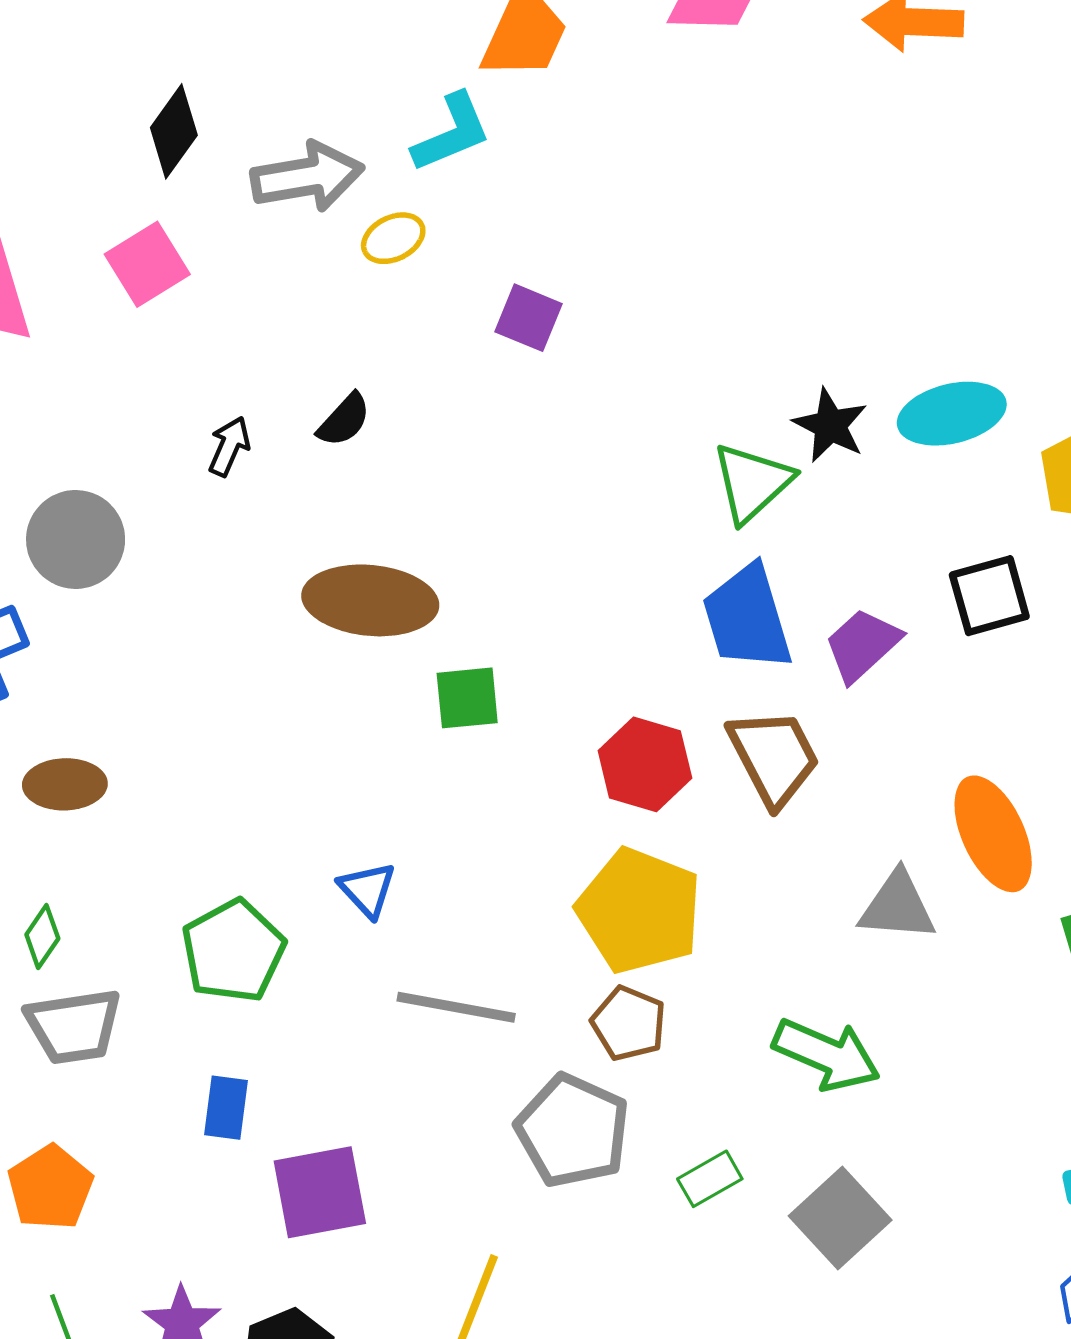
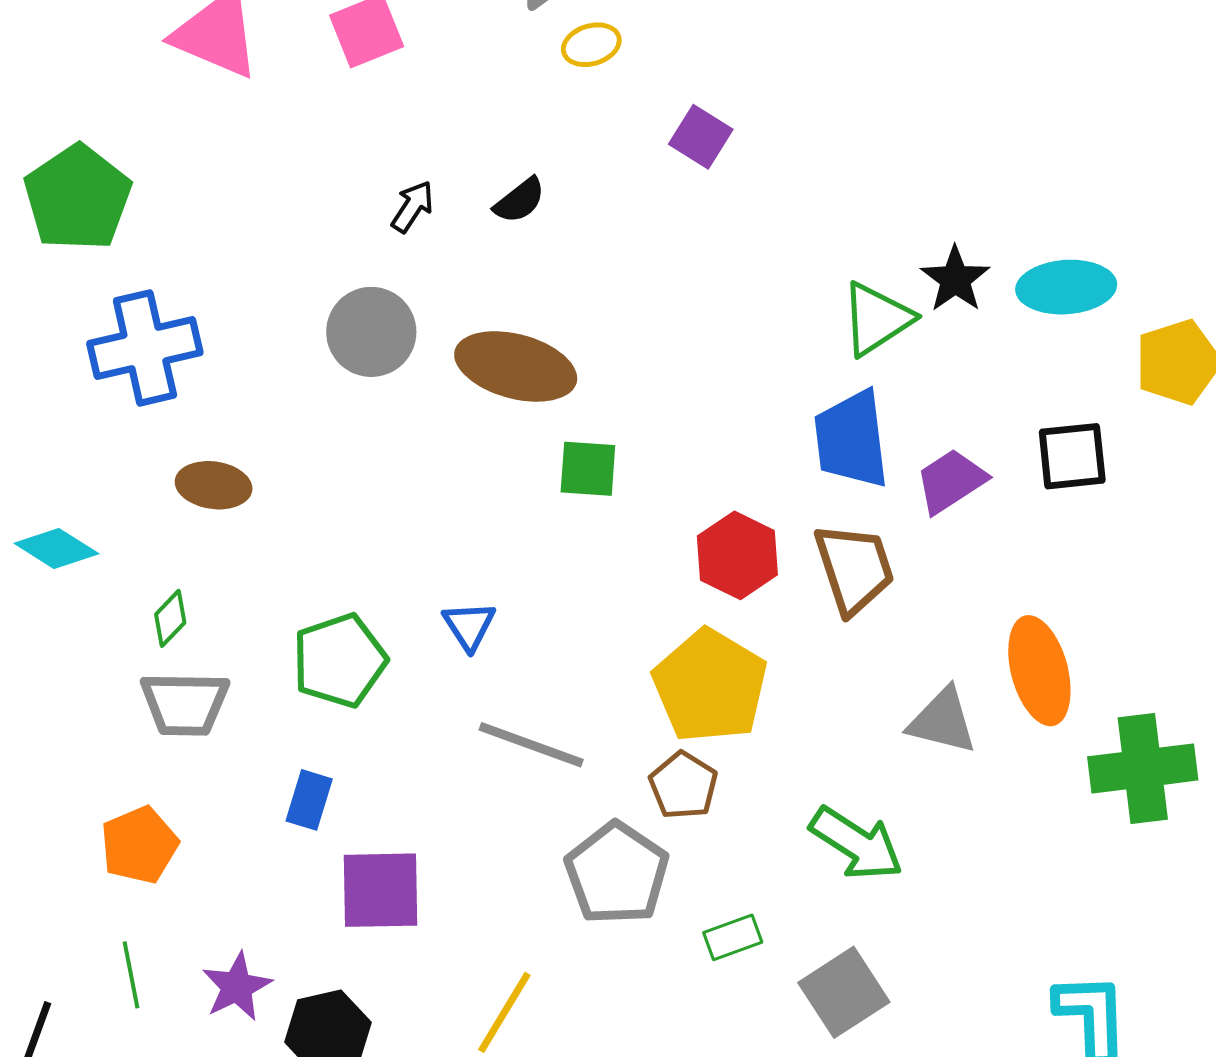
gray circle: (76, 539) -> (371, 332), moved

